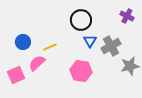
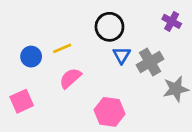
yellow line: (50, 47) -> (62, 48), moved
pink semicircle: (37, 63) -> (70, 78), moved
pink hexagon: (81, 71) -> (109, 112), moved

